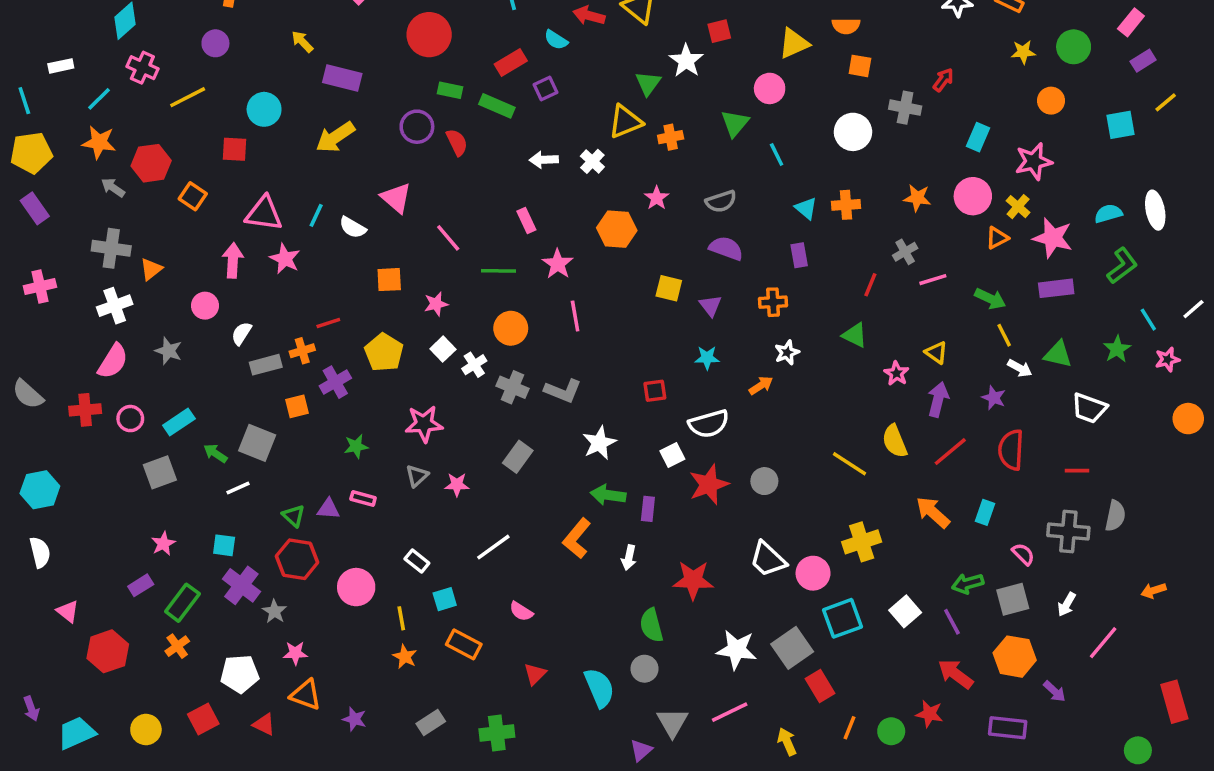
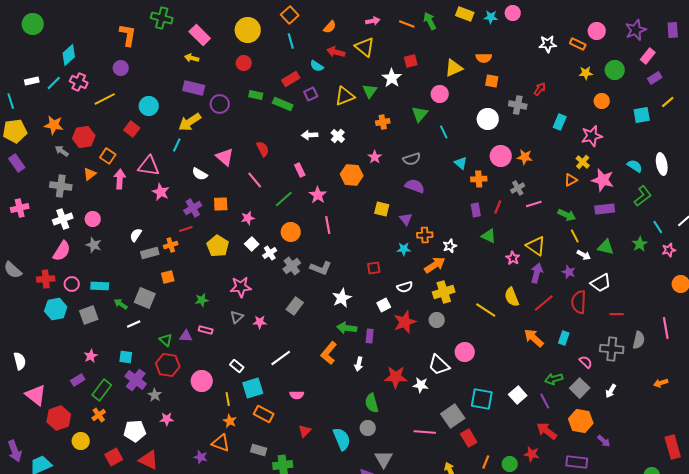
red circle: (429, 35) -> (244, 63), size x0.6
yellow arrow: (302, 42) -> (192, 58), moved, turned -32
cyan line: (99, 99) -> (54, 83), moved
yellow triangle: (625, 121) -> (345, 96), moved
purple circle: (417, 127) -> (220, 104), moved
red semicircle: (457, 142) -> (263, 149), moved
red square: (235, 149) -> (132, 129), turned 35
pink circle: (973, 196) -> (501, 156), moved
orange cross: (846, 205) -> (479, 179), moved
cyan semicircle: (1108, 214) -> (635, 166), turned 49
cyan line: (316, 215) -> (177, 145), moved
purple rectangle: (799, 255) -> (476, 210), moved
pink arrow: (233, 260) -> (120, 179), moved
orange triangle: (151, 269) -> (90, 174), moved
green line: (499, 271) -> (284, 199), turned -42
orange cross: (773, 302) -> (425, 235), moved
pink circle: (205, 306) -> (93, 219), moved
yellow triangle: (936, 353) -> (536, 246), size x1.5
purple cross: (335, 382) -> (193, 208), moved
orange arrow: (761, 386) -> (435, 265), size x1.5
gray cross: (512, 387) -> (292, 266), turned 30
white trapezoid: (1089, 408) -> (601, 283), moved, turned -50
cyan rectangle: (179, 422) -> (100, 286), turned 36
white semicircle: (709, 424) -> (405, 287), size x0.7
cyan hexagon: (40, 490) -> (56, 309), moved
yellow cross: (862, 542) -> (444, 292), moved
pink circle: (813, 573) -> (465, 352), moved
cyan square: (445, 599) -> (253, 388), size x1.5
gray square: (1013, 599) -> (580, 388), turned -30
pink triangle: (68, 611) -> (36, 395), size x1.6
pink semicircle: (521, 611) -> (297, 395), turned -32
cyan square: (843, 618) -> (482, 399), turned 30
pink line: (1103, 643) -> (666, 328), moved, turned -50
white star: (737, 650) -> (421, 385), moved, size x0.7
orange triangle: (306, 695) -> (221, 443), moved
purple arrow: (31, 709) -> (15, 451), size x1.5
pink line: (730, 712) -> (425, 432), moved, turned 30
gray rectangle: (431, 723) -> (259, 450), moved, turned 49
red triangle: (264, 724) -> (149, 460), size x1.5
yellow circle: (146, 730) -> (81, 441), moved

